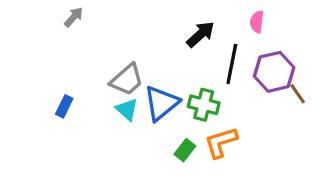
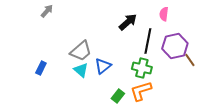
blue triangle: (161, 103) -> (103, 66), size x0.7
green cross: (204, 105) -> (142, 68), moved

